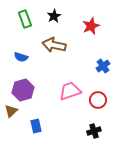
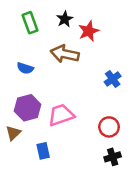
red star: (91, 26) -> (89, 31), moved
blue cross: (103, 66) -> (113, 79), moved
pink trapezoid: (70, 91) -> (61, 115), moved
red circle: (98, 100) -> (109, 127), moved

